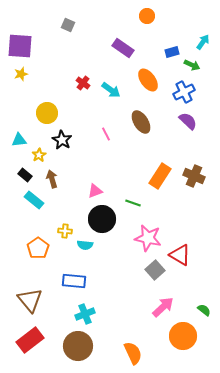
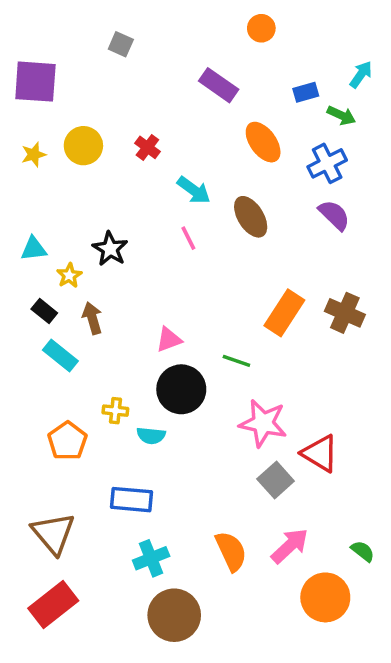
yellow star: (21, 74) -> (34, 155), moved
cyan arrow: (111, 90) -> (194, 190), moved
yellow circle: (47, 113) -> (83, 146), moved
brown circle: (78, 346) -> (174, 615), moved
orange semicircle: (133, 353) -> (231, 551), moved

